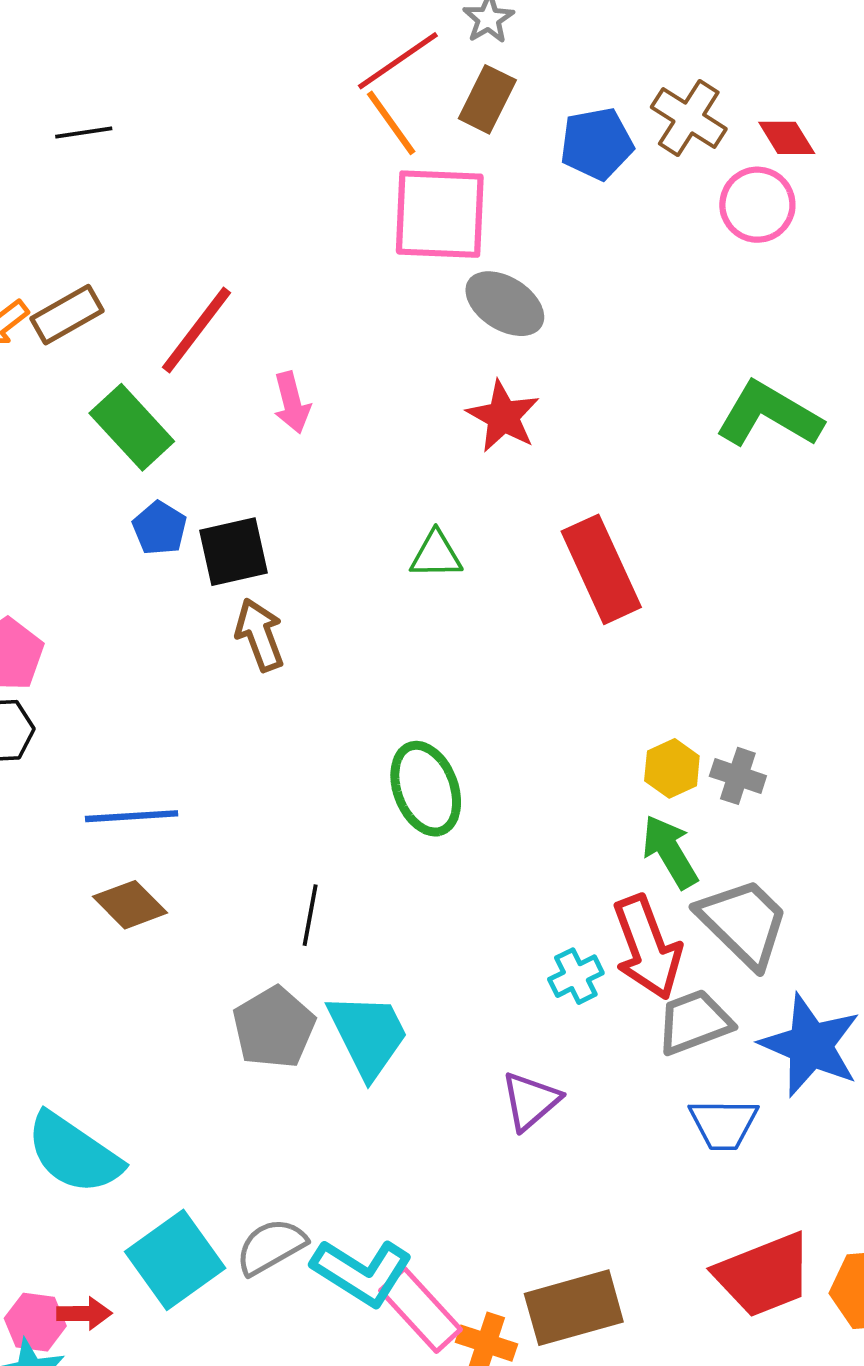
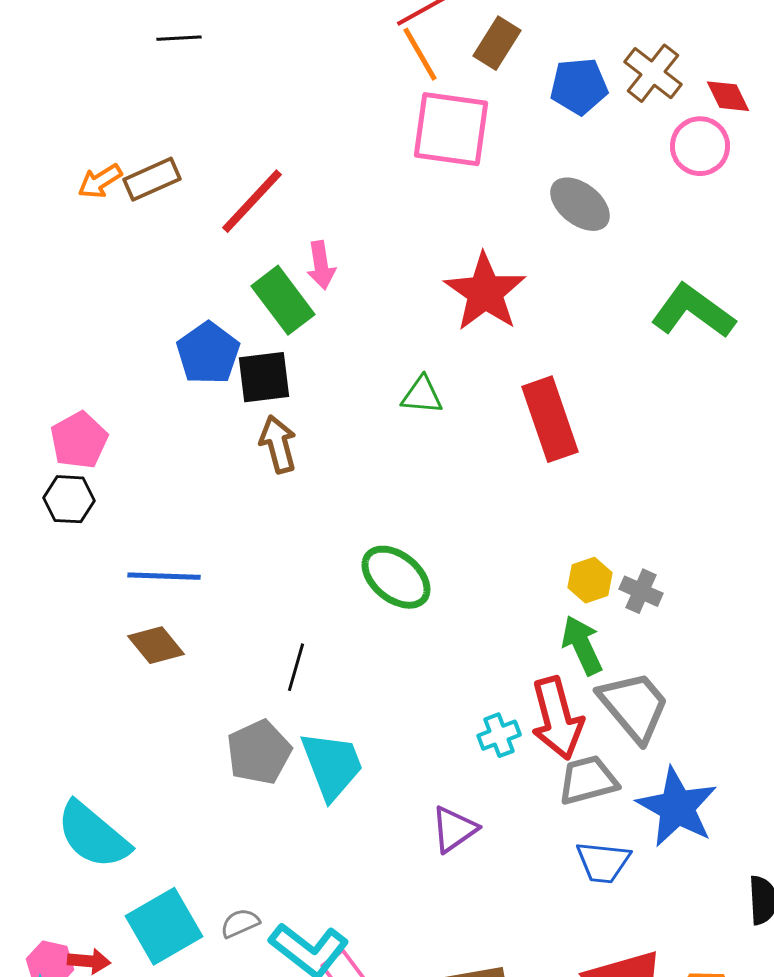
gray ellipse: (505, 304) -> (580, 204), moved
red star: (503, 416) -> (485, 292), size x1.4
green rectangle: (132, 427) -> (283, 300), moved
blue pentagon: (160, 528) -> (208, 353), size x1.5
green ellipse: (426, 789) -> (396, 577), turned -36
gray semicircle: (271, 1247) -> (240, 923), size x0.7

